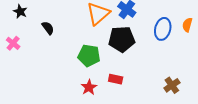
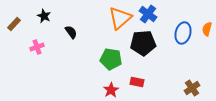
pink cross: (13, 43) -> (37, 47), turned 32

